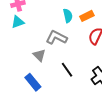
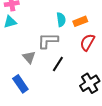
gray L-shape: (56, 38) -> (48, 41), turned -30
black line: (67, 70) -> (58, 64), moved, turned 63

